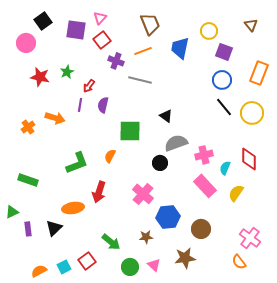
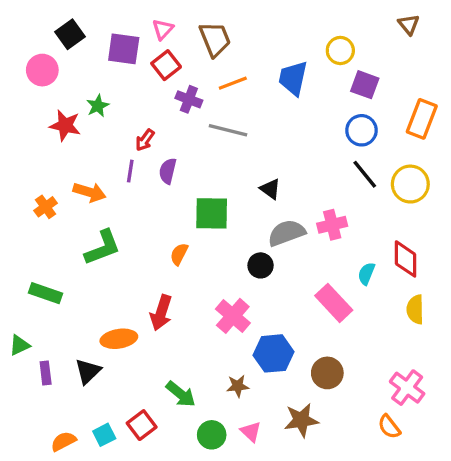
brown trapezoid: (150, 24) -> (215, 39), moved
brown triangle: (251, 25) -> (409, 24), moved
green star: (67, 72) -> (98, 106), moved
pink cross: (204, 155) -> (332, 225), moved
green L-shape: (77, 163) -> (103, 248), moved
yellow semicircle: (236, 193) -> (415, 309), moved, turned -36

